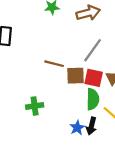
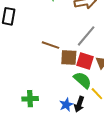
green semicircle: (93, 99) -> (82, 80), turned -54
green cross: (35, 106) -> (30, 99), moved

